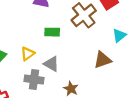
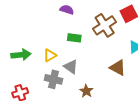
brown triangle: (103, 60) -> (118, 68), turned 42

